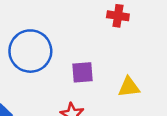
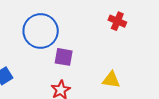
purple square: (83, 72) -> (64, 57), moved

